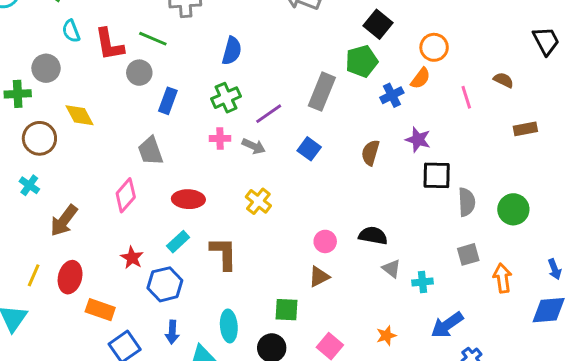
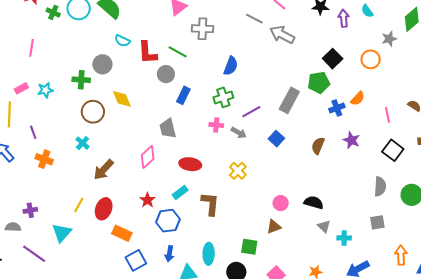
cyan semicircle: (71, 31) -> (122, 41), turned -49
orange circle: (434, 47) -> (371, 59), moved
black square: (437, 175) -> (393, 150), moved, turned 30
orange arrow: (502, 278) -> (401, 255), moved

